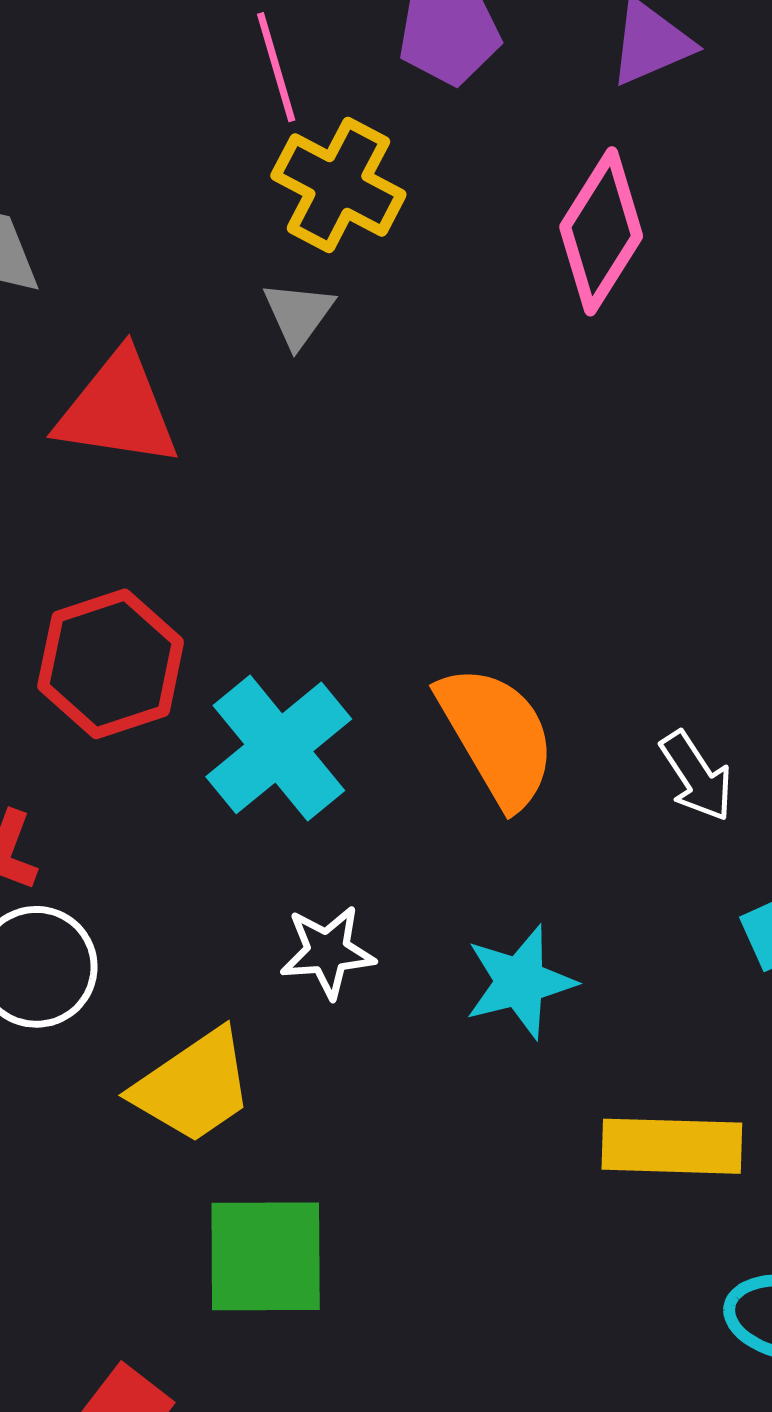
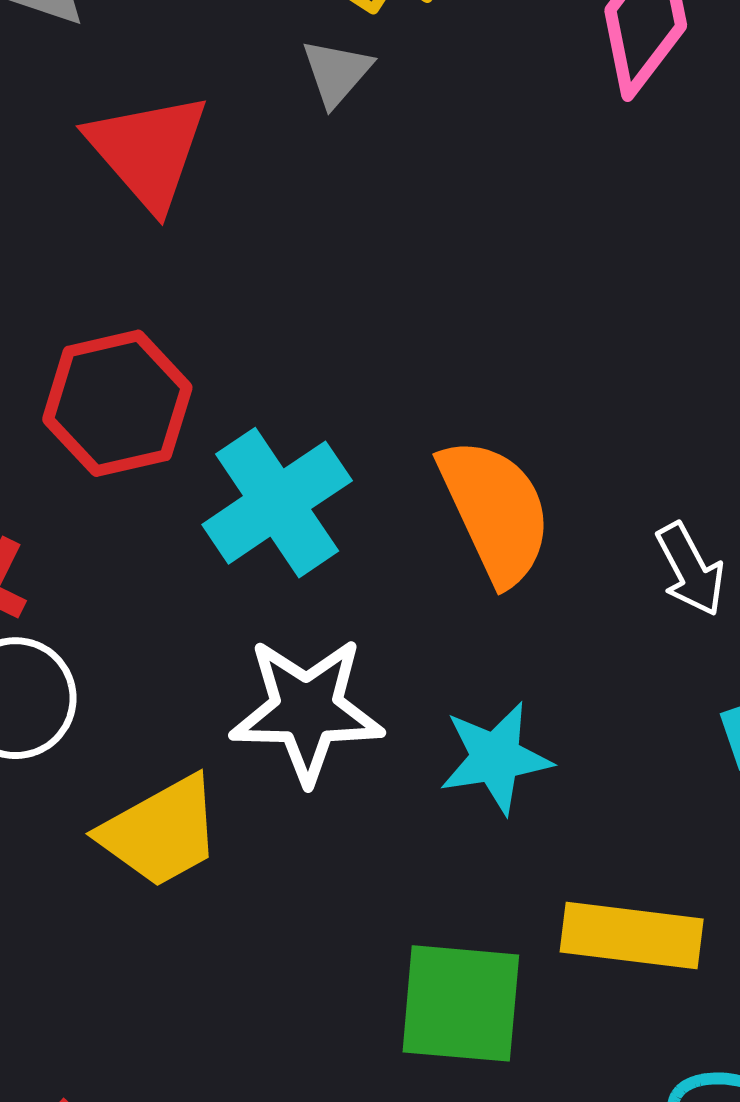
red triangle: (118, 410) -> (148, 151), turned 35
white star: (327, 952) -> (307, 710), size x1.6
green square: (266, 1256) -> (461, 1003), moved

